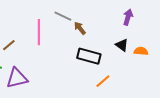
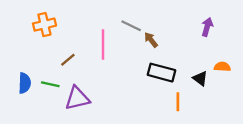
black triangle: (122, 45) -> (200, 78), moved
orange line: (103, 81) -> (178, 102), turned -49

